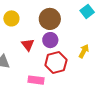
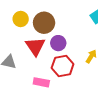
brown circle: (50, 19) -> (44, 23), moved
red triangle: (28, 45) -> (35, 46), size x1.5

